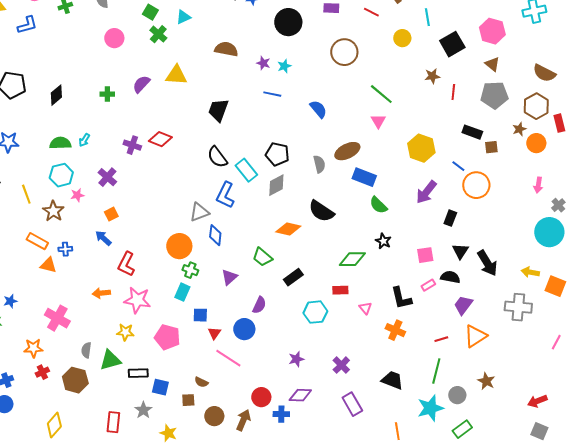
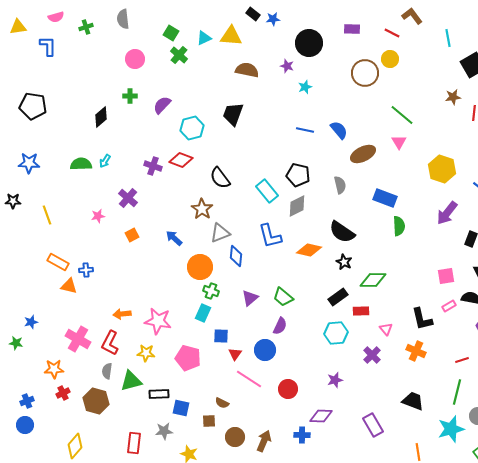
blue L-shape: (27, 25) -> (48, 46), turned -75
yellow circle: (402, 38) -> (390, 59), moved
purple star: (263, 63) -> (287, 66), moved
yellow triangle: (176, 75) -> (231, 36), moved
green cross: (107, 94) -> (130, 96), moved
blue line: (272, 94) -> (305, 130), moved
black diamond: (56, 95) -> (101, 117), moved
black trapezoid: (218, 110) -> (233, 114), moved
brown ellipse: (347, 151) -> (363, 154), moved
black semicircle: (217, 157) -> (220, 178), moved
cyan hexagon: (61, 175) -> (192, 128), moved
blue L-shape: (225, 195) -> (270, 236), moved, turned -40
green semicircle: (378, 205) -> (399, 226), turned -138
brown star: (53, 211) -> (202, 209), moved
blue arrow: (103, 238) -> (174, 238), moved
black star: (383, 241) -> (344, 262), moved
green trapezoid: (262, 257) -> (283, 297), moved
red L-shape: (126, 264) -> (110, 343), moved
black rectangle: (293, 277) -> (338, 297), moved
purple star: (296, 359) -> (335, 380), moved
purple cross: (341, 365) -> (372, 355), moved
red circle: (261, 397) -> (288, 389), moved
gray star: (143, 410) -> (164, 431), turned 30

